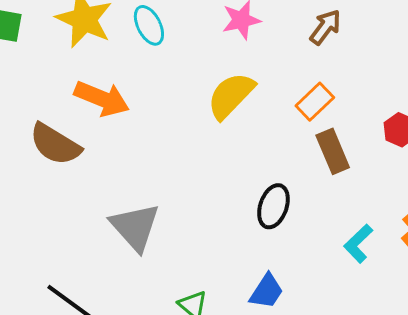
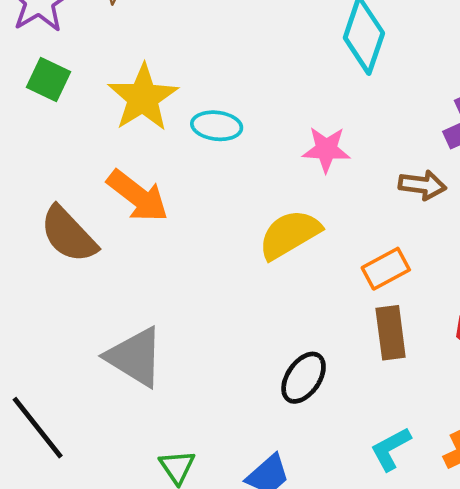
cyan ellipse: (149, 25) -> (217, 126), turned -72
brown arrow: (325, 27) -> (422, 185), turned 45
gray triangle: (135, 227) -> (135, 357), turned -32

